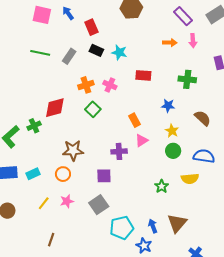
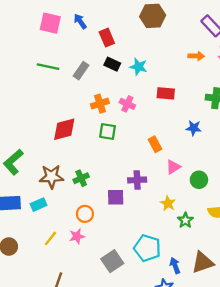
green square: (93, 109) -> (108, 131), turned -35
green cross: (34, 126) -> (81, 178), moved
yellow star: (172, 131) -> (168, 203), moved
pink triangle: (142, 140) -> (173, 167), moved
brown star: (73, 150) -> (51, 177), moved
orange circle: (63, 174) -> (85, 214), moved
purple square: (104, 176) -> (116, 197), moved
gray square: (99, 205) -> (112, 261), moved
brown triangle: (177, 223) -> (203, 262), turned 30
cyan pentagon: (122, 228) -> (147, 248), moved, turned 30

